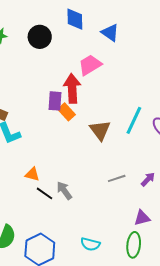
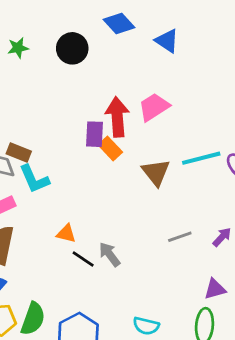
blue diamond: (75, 19) -> (119, 23), turned -40
pink trapezoid: (90, 65) -> (154, 107), moved
cyan line: (134, 120) -> (201, 158), turned 52

